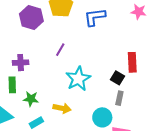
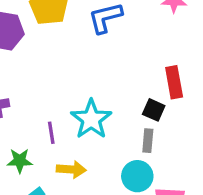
purple line: (60, 50) -> (51, 133), moved, turned -32
gray rectangle: (119, 98) -> (148, 141), moved

